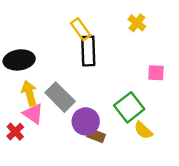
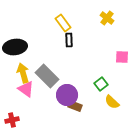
black rectangle: (88, 51) -> (69, 40), size x0.6
green square: (129, 107) -> (101, 84), size x0.6
red cross: (15, 132) -> (12, 120), moved, turned 32

